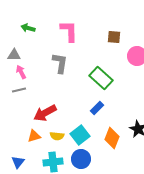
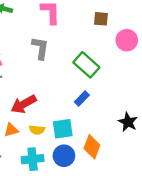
cyan square: (80, 135) -> (63, 129), turned 30
orange diamond: (112, 138) -> (92, 147), moved

